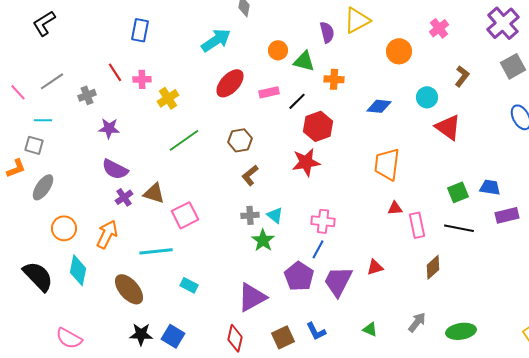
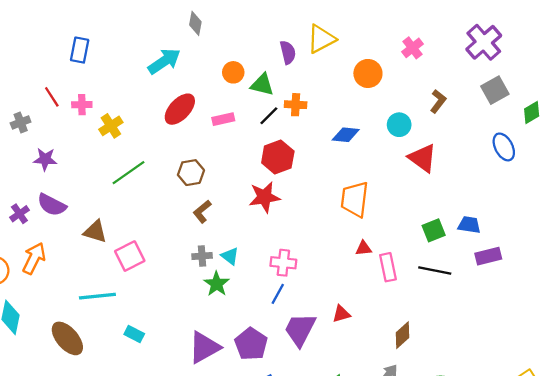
black line: (297, 101) -> (269, 116), moved
purple cross: (124, 197) -> (19, 214), moved
orange arrow: (107, 234) -> (34, 258), moved
brown diamond: (433, 267) -> (402, 335), moved
purple pentagon: (299, 276) -> (251, 344), moved

